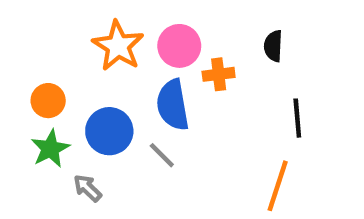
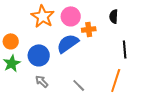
blue semicircle: (173, 105) -> (68, 43), turned 65
gray line: (162, 155) -> (79, 85), moved
gray arrow: (87, 188) -> (42, 81), moved

